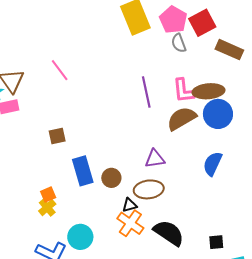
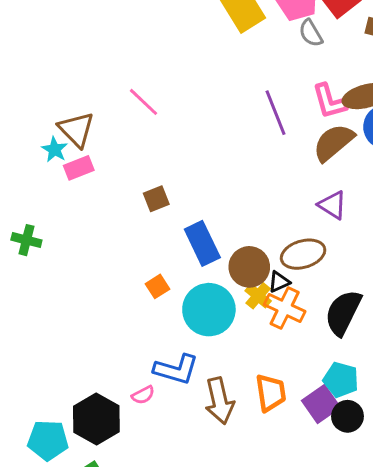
purple triangle: (155, 159) -> (332, 205), moved, turned 50
brown circle: (111, 178) -> (249, 267), moved, size x1.4
yellow cross: (47, 208) -> (258, 296), moved
black semicircle: (169, 233) -> (343, 313), turned -88
cyan circle: (80, 237) -> (209, 310), moved, size x1.4

